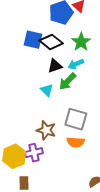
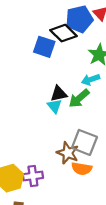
black diamond: (51, 42) -> (64, 33), moved
black triangle: (55, 66) -> (59, 94), moved
brown star: (46, 130) -> (68, 153), moved

